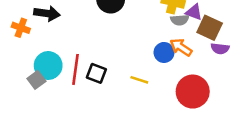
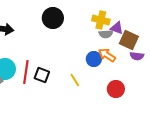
yellow line: (139, 80) -> (75, 80), turned 40
red circle: (193, 92) -> (116, 89), size x0.7

